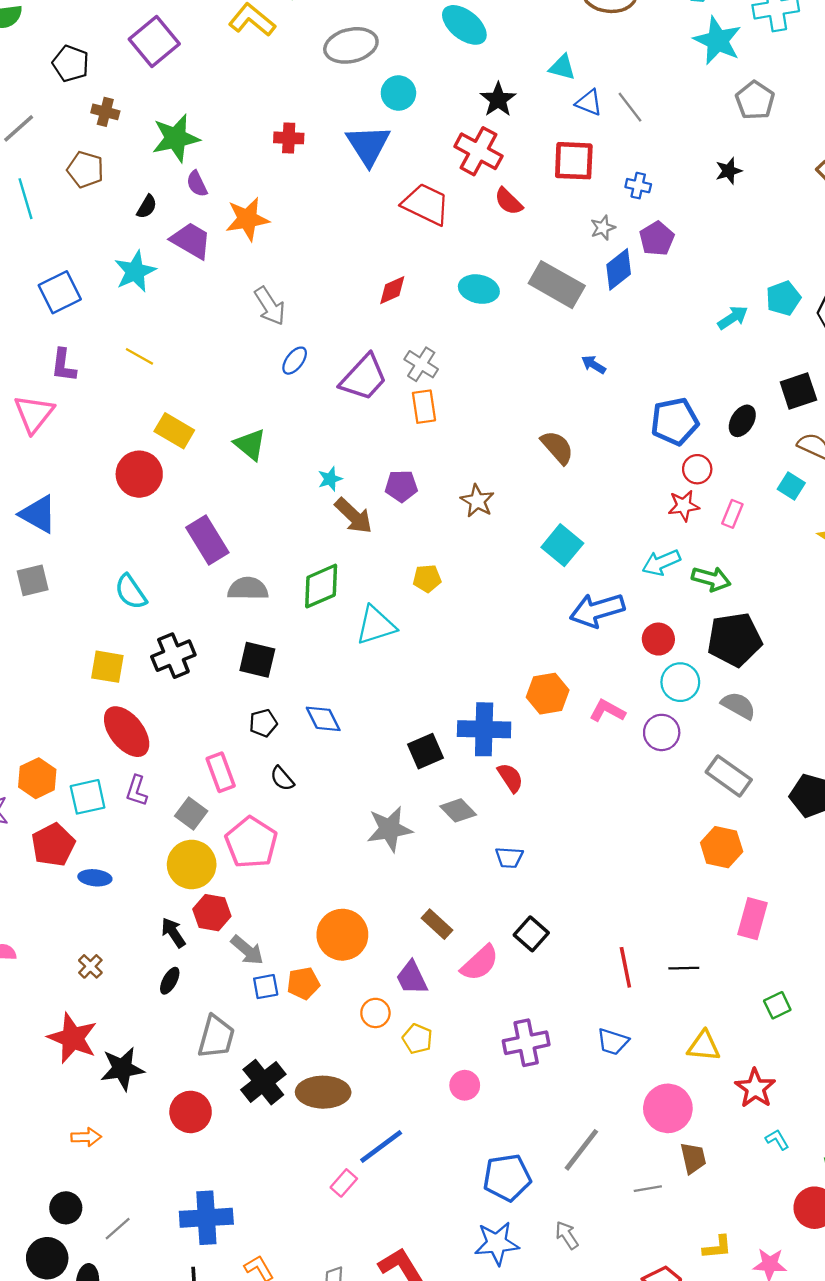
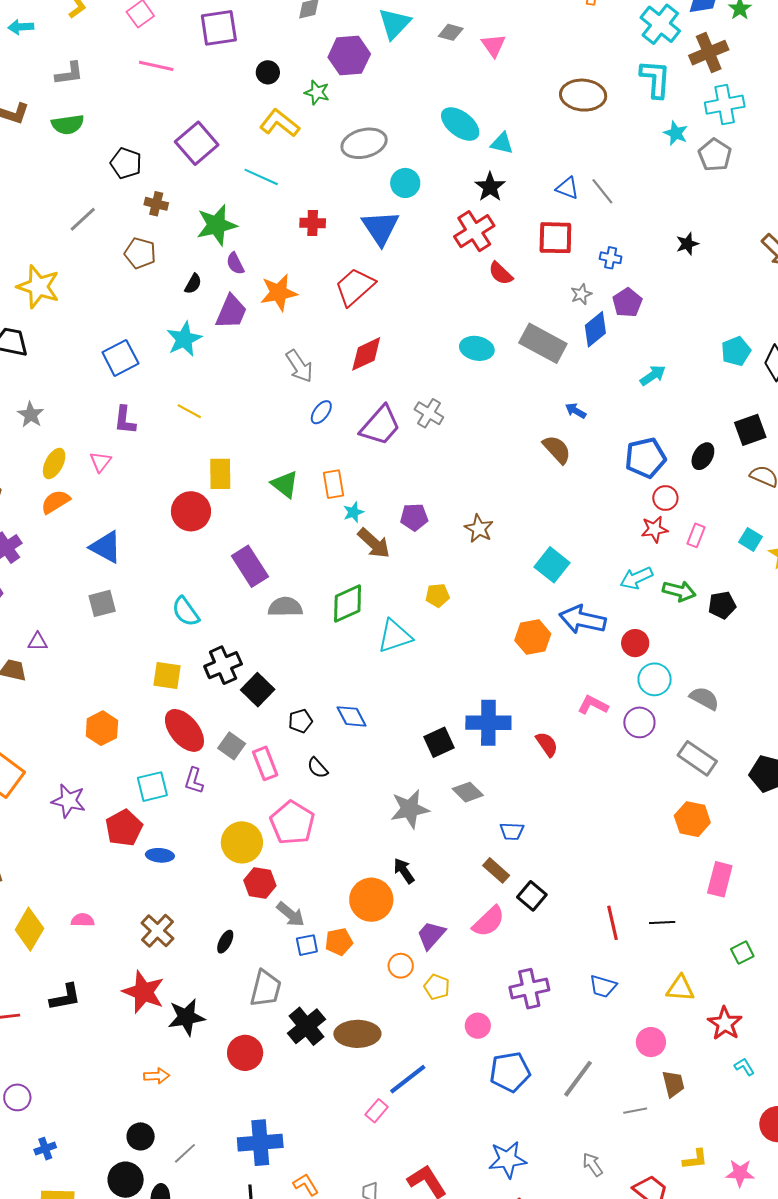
cyan star: (718, 41) -> (676, 133), size x0.6
cyan triangle: (562, 67) -> (502, 143), moved
gray pentagon: (755, 100) -> (715, 155), moved
red cross: (478, 151) -> (474, 231), turned 30
cyan line: (26, 199) -> (261, 177), moved, turned -48
red trapezoid: (426, 204) -> (355, 287), moved, turned -66
purple trapezoid: (191, 241) -> (231, 312), turned 84
red diamond: (392, 290) -> (366, 354), moved, size x1.4
cyan arrow: (733, 318) -> (653, 375), moved
orange rectangle: (424, 407) -> (333, 484), moved
pink triangle: (34, 414) -> (100, 462), size x0.6
yellow rectangle: (174, 431) -> (220, 474), turned 60
brown semicircle: (557, 447) -> (557, 449), moved
cyan square: (791, 486) -> (751, 539), moved
blue arrow: (597, 610) -> (583, 620), turned 30
black pentagon: (735, 640) -> (722, 605), moved, size x0.6
black square: (257, 660) -> (258, 690), moved, turned 32
orange hexagon: (548, 694) -> (533, 637), moved
orange hexagon: (37, 778) -> (102, 728), moved
red semicircle: (510, 778) -> (547, 744), moved
gray square: (191, 813) -> (232, 746), moved
brown rectangle: (437, 924) -> (496, 870), moved
black arrow: (173, 933) -> (404, 871), moved
brown cross: (90, 966) -> (157, 931), size x1.6
purple trapezoid: (412, 978) -> (431, 935), turned 68
pink circle: (668, 1108) -> (651, 1042), size x0.7
blue pentagon: (507, 1178) -> (510, 1072), moved
gray arrow: (567, 1235) -> (593, 1164), moved

